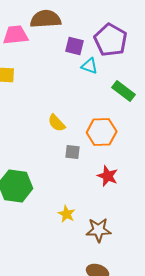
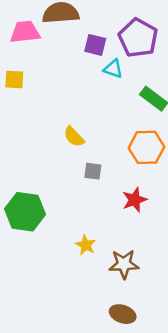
orange hexagon: (102, 132) -> (146, 147), moved
red star: (108, 176) -> (135, 200), turned 30

